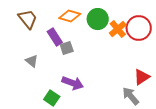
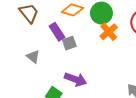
orange cross: (118, 29) -> (109, 32), moved

